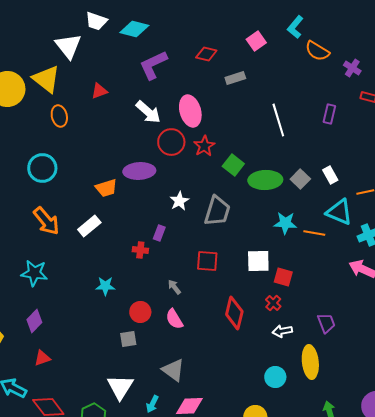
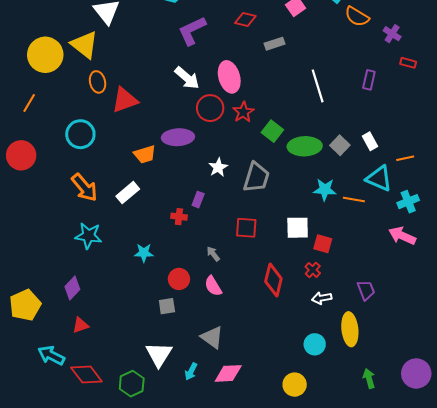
red triangle: (99, 91) -> (125, 100), moved, size x1.6
cyan star: (34, 273) -> (88, 236), moved

